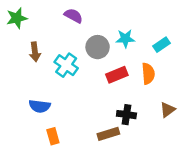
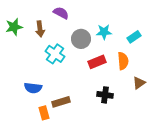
green star: (17, 18) -> (14, 27), moved
brown arrow: (35, 52) -> (40, 29), moved
brown triangle: (167, 110) -> (139, 83), moved
brown rectangle: (108, 134) -> (61, 102), moved

